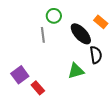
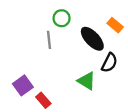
black semicircle: (96, 55) -> (109, 63), turned 36
green triangle: (76, 71) -> (87, 81), turned 48

